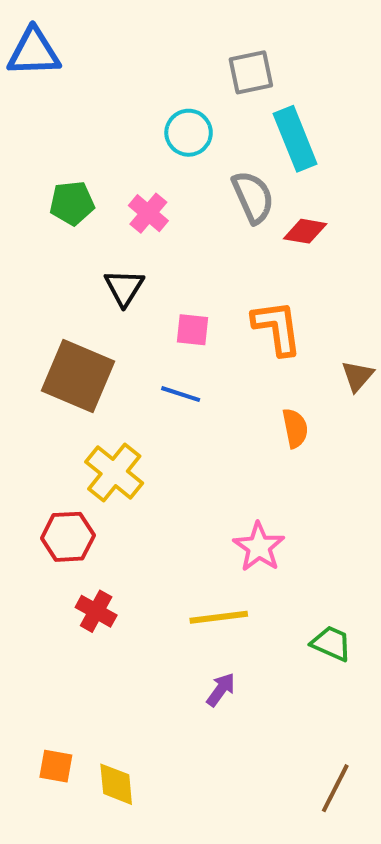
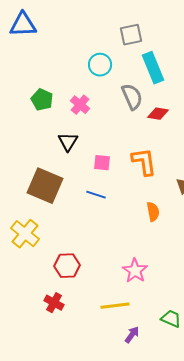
green pentagon: (72, 203) -> (42, 100), turned 30
yellow cross: (114, 472) -> (25, 234), moved
red hexagon: (68, 537) -> (67, 266), moved
purple arrow: (221, 690) -> (132, 335), moved

